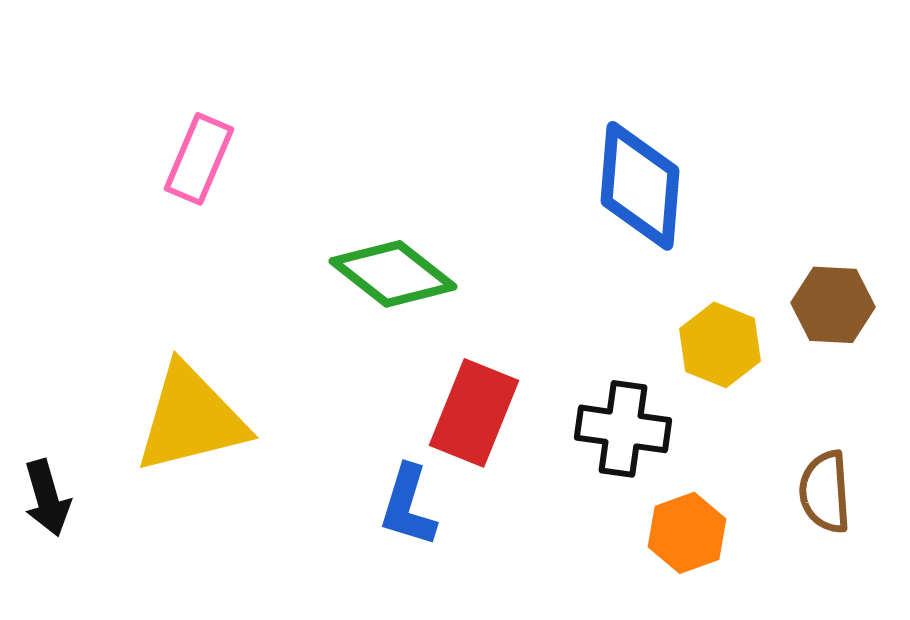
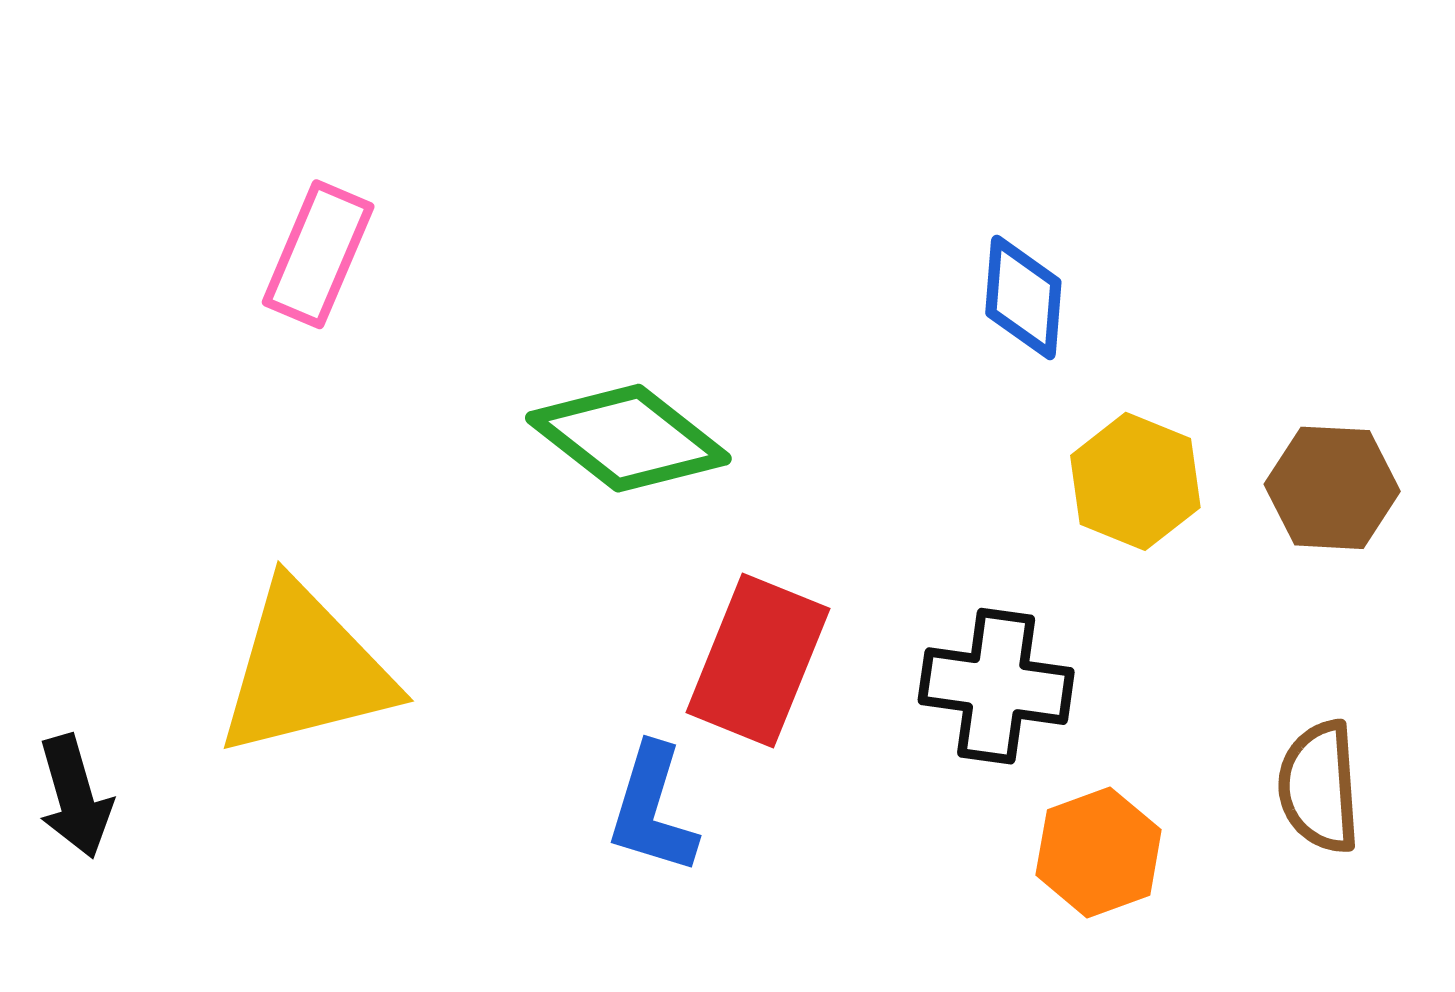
blue diamond: (640, 186) -> (1023, 297), size x0.6
yellow hexagon: (720, 345) -> (1135, 481), moved

